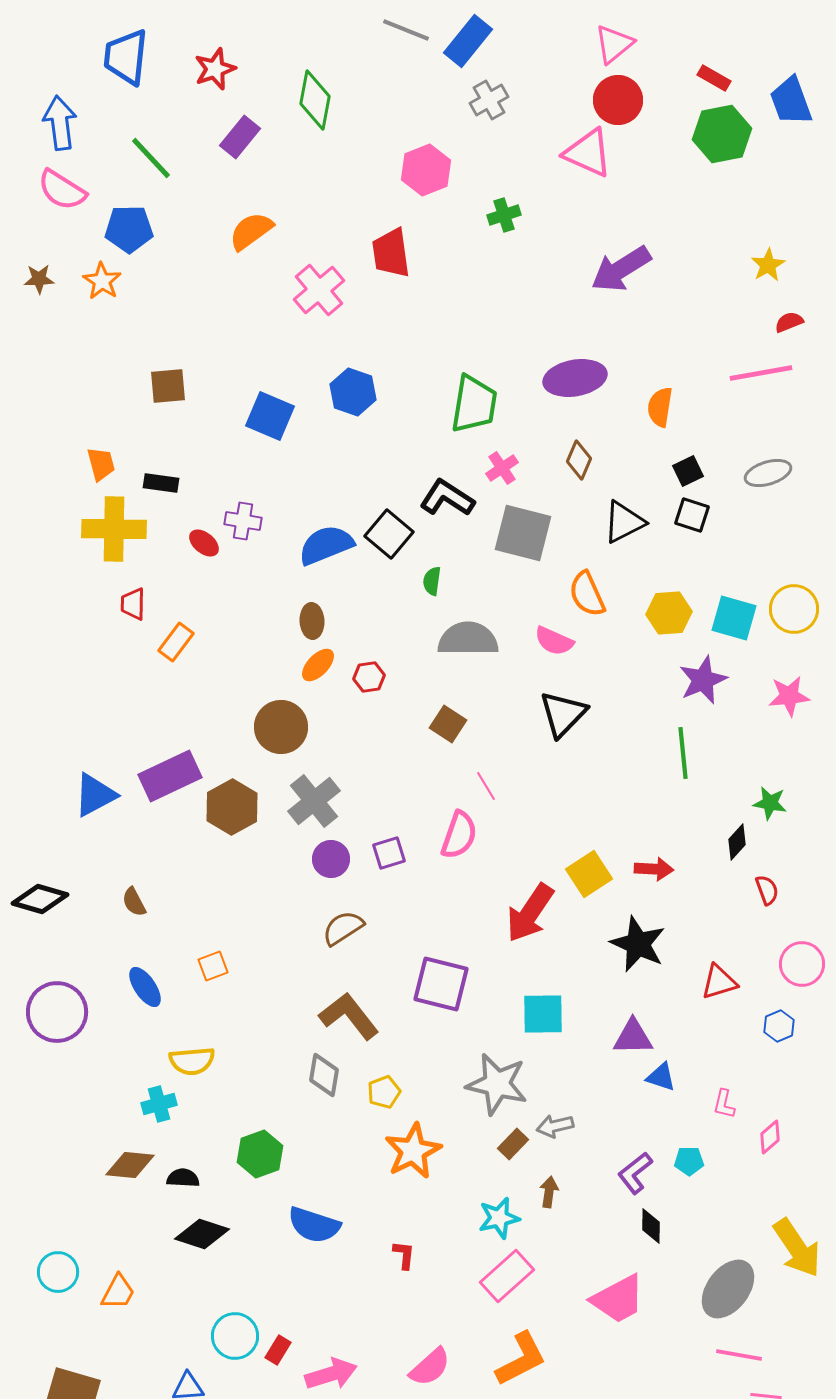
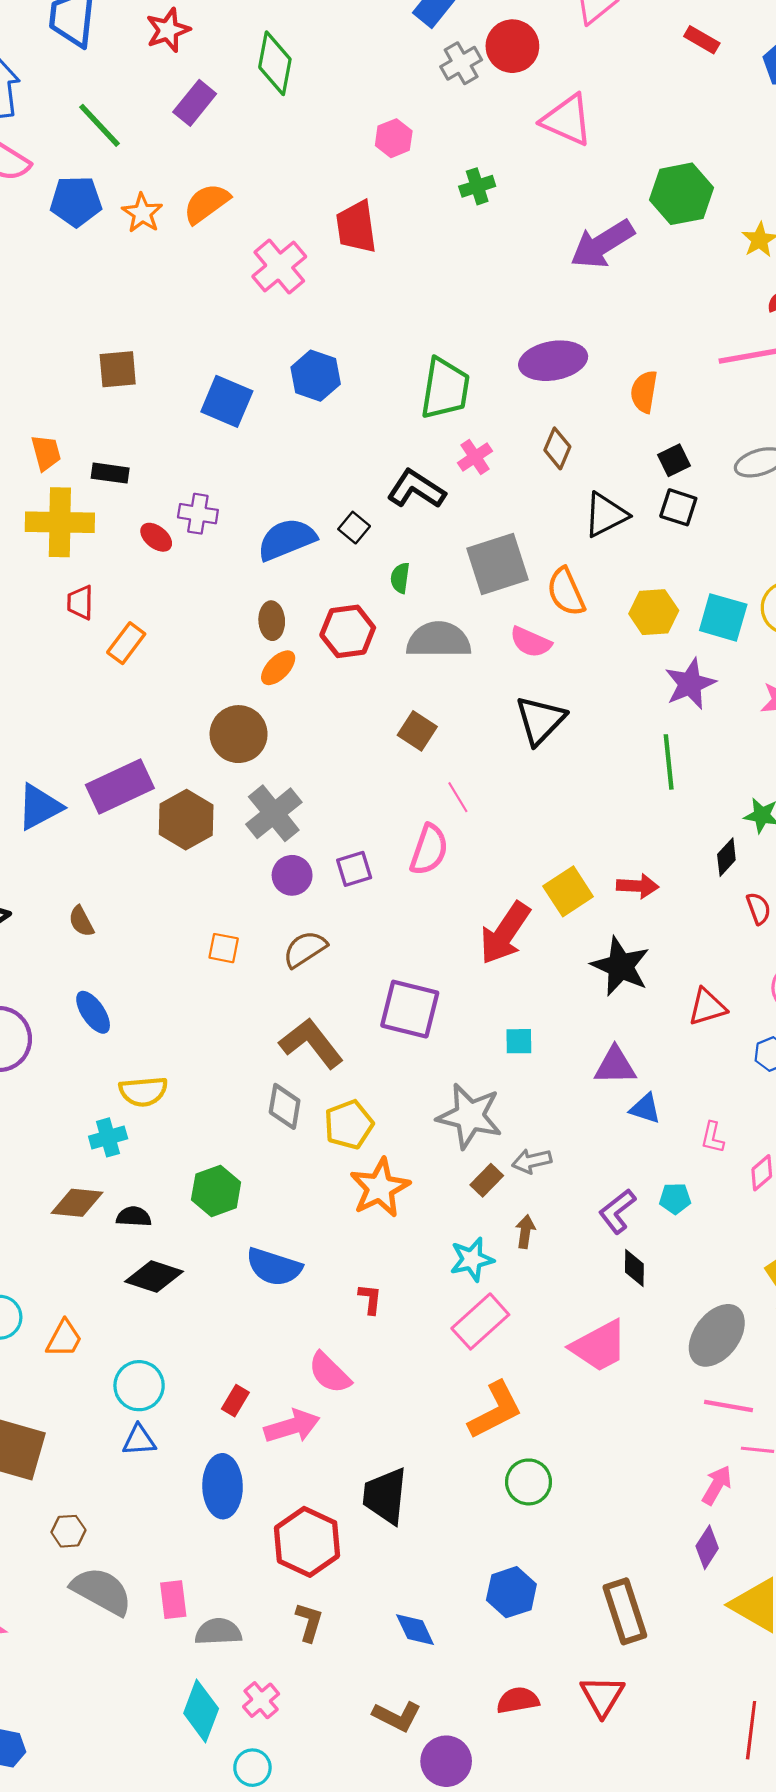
red circle: (618, 100) -> (512, 46), moved
green hexagon: (722, 134) -> (681, 194), moved
pink hexagon: (426, 170) -> (394, 138), size x0.7
orange star: (102, 281) -> (142, 213), moved
gray square: (523, 533) -> (497, 564), moved, turned -32
black square: (389, 534) -> (354, 528), size x0.6
red hexagon: (369, 677) -> (348, 631), moved, size x1.6
orange square: (213, 966) -> (224, 948), moved, turned 32
cyan square: (543, 1014) -> (519, 1041), size x0.6
yellow pentagon: (384, 1092) -> (349, 1125), size x1.4
cyan circle: (235, 1336) -> (139, 1386), moved
pink semicircle: (430, 1367) -> (329, 1373), moved, turned 87

